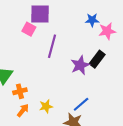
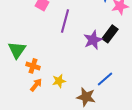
orange cross: (20, 91) -> (33, 66), turned 32
blue line: (81, 104) -> (105, 79), moved

